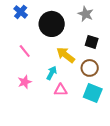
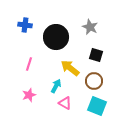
blue cross: (21, 12) -> (25, 25), turned -32
pink line: (25, 51) -> (29, 64), turned 56
pink triangle: (61, 90) -> (65, 103), turned 32

